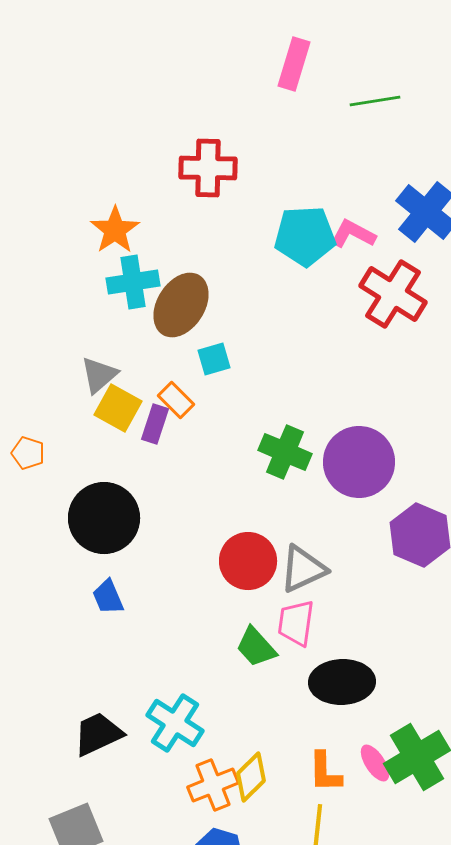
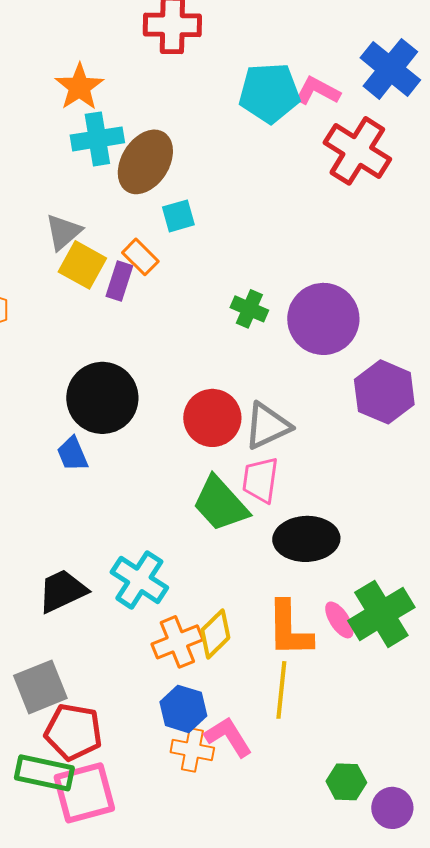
green cross: (285, 452) -> (249, 309), size x0.7
black circle: (104, 518) -> (102, 398), moved
green trapezoid: (256, 647) -> (220, 504), size x1.4
orange L-shape: (325, 772) -> (289, 629), size x1.4

